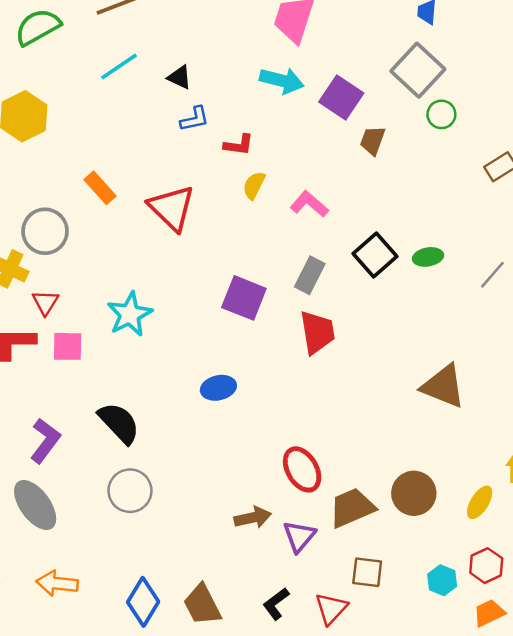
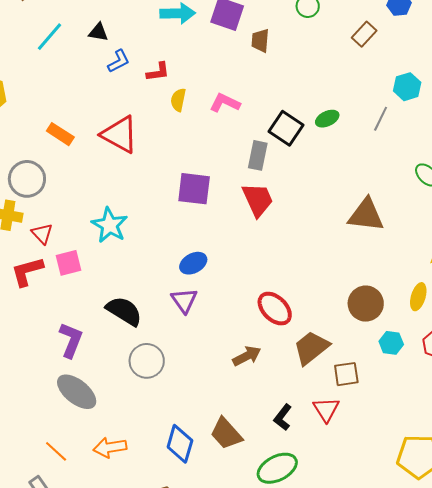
gray rectangle: (310, 275) -> (258, 155), moved
brown trapezoid: (352, 508) -> (311, 348), moved
purple triangle: (299, 536) -> (184, 300), moved
cyan hexagon: (442, 580) -> (391, 343), moved

